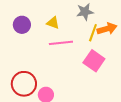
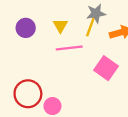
yellow triangle: (53, 23) -> (60, 26), turned 40
yellow line: (93, 33) -> (90, 27), moved

